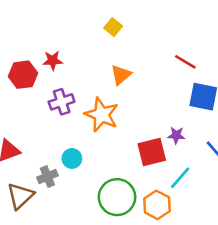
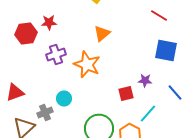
red line: (185, 62) -> (159, 16), moved
red square: (152, 152) -> (126, 94), size x0.7

